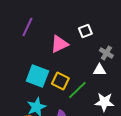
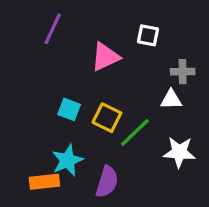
white square: (85, 31) -> (148, 35), turned 32
gray cross: (106, 53) -> (183, 72), turned -32
cyan square: (37, 76) -> (69, 109), size x0.6

